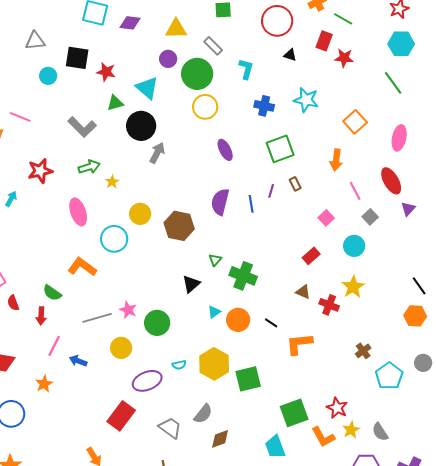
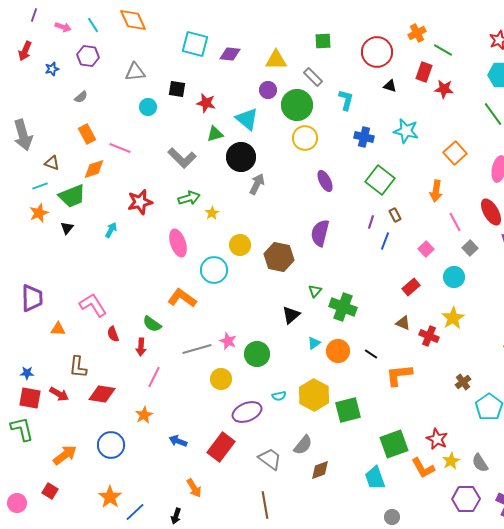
black square: (77, 58) -> (177, 89), size x0.7
green square: (280, 149) -> (380, 180), turned -32
blue line: (251, 204) -> (385, 241), moved, turned 30
blue arrow: (78, 361) -> (178, 441), moved

